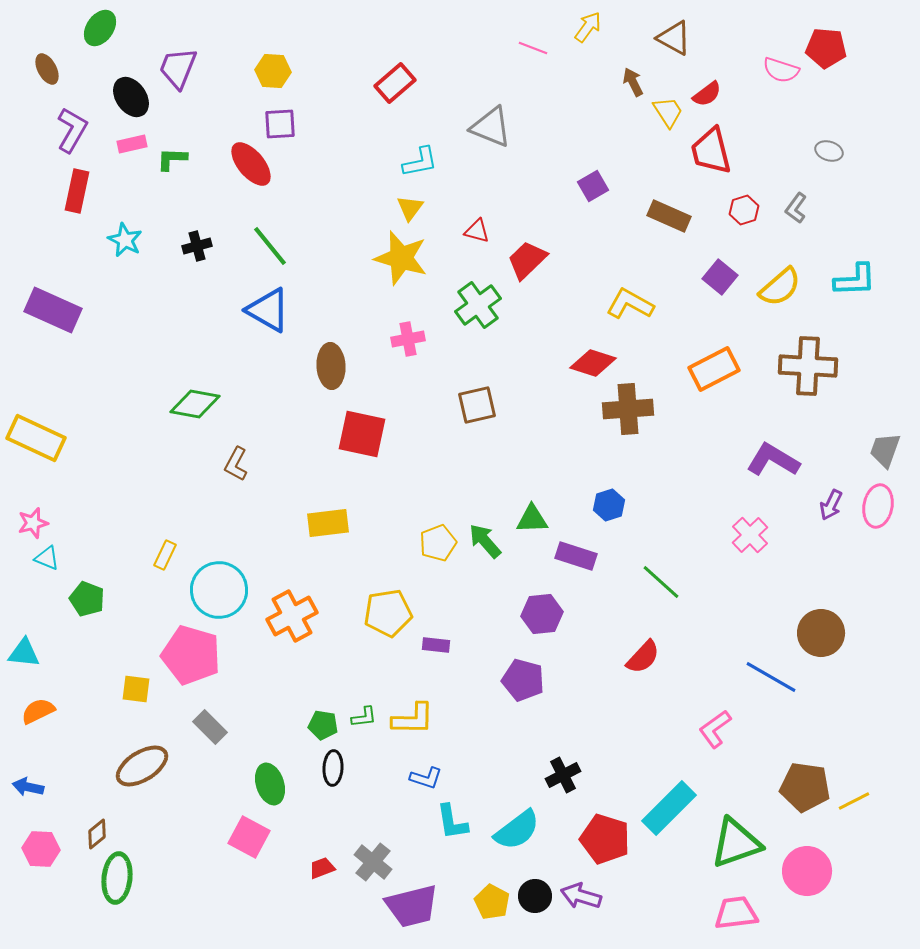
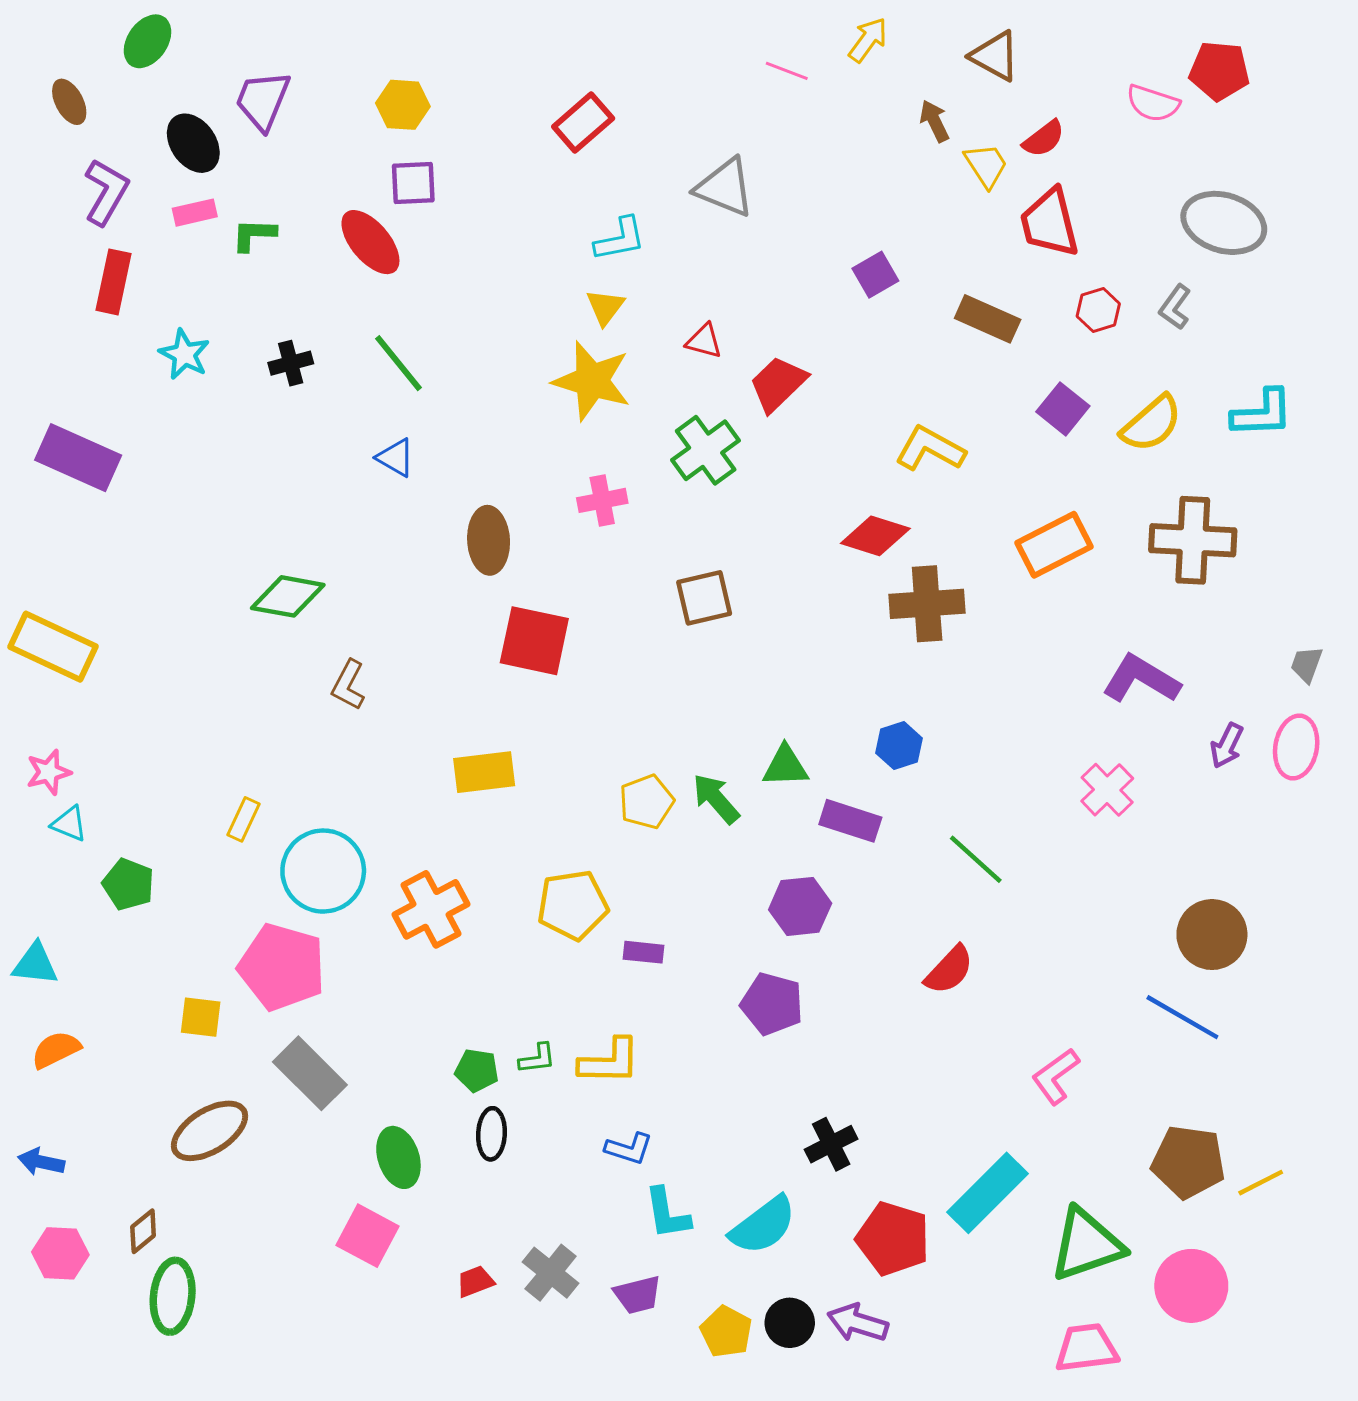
gray ellipse: (829, 151) -> (1224, 223), size x2.0
blue triangle: (268, 310) -> (396, 458), size x0.6
gray trapezoid: (885, 450) -> (1306, 664), size x0.7
blue line: (771, 677) -> (1182, 1017), moved
gray rectangle: (210, 727) -> (310, 1073), size x1.4
purple trapezoid: (412, 906) -> (638, 1295), moved, size x0.6

